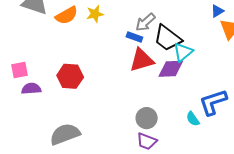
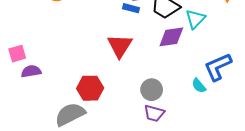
cyan triangle: (183, 52) -> (195, 19), moved
red triangle: (142, 60) -> (120, 46), moved, turned -36
red hexagon: (70, 76) -> (90, 88), moved

